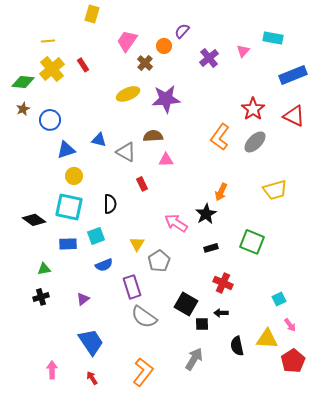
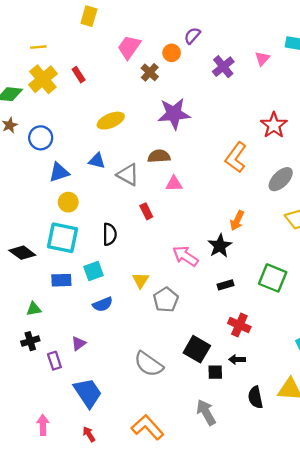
yellow ellipse: (128, 94) -> (111, 121), moved
gray ellipse: (255, 142) -> (281, 179), moved
purple rectangle: (132, 287) -> (54, 361), moved, size x0.7
gray arrow: (194, 359) -> (206, 412), turned -60
orange L-shape: (143, 372) -> (147, 427), turned -80

